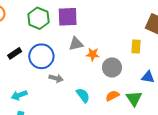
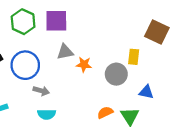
gray circle: (112, 67) -> (116, 74), moved
cyan semicircle: (83, 95) -> (47, 114), moved, turned 126

